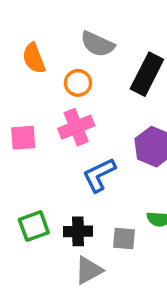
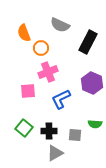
orange circle: (78, 83) -> (41, 48), moved
pink square: (23, 138) -> (28, 91), moved
green square: (34, 226) -> (24, 128), turned -30

